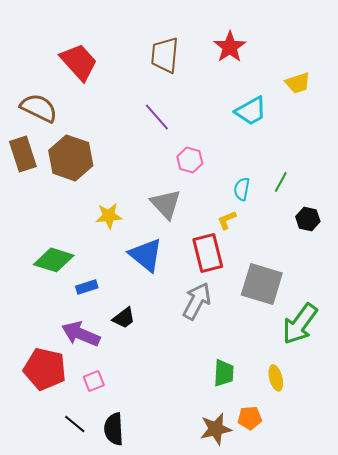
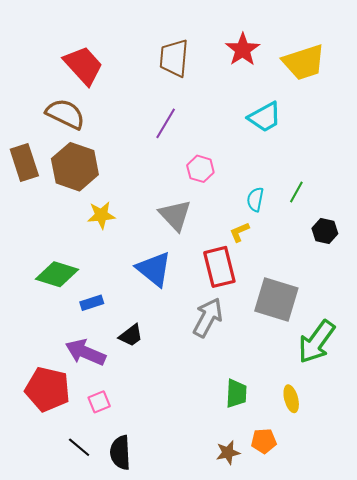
yellow trapezoid: (298, 83) -> (304, 62), moved, size x1.6
brown semicircle: (39, 108) -> (65, 114), moved
purple line: (157, 117) -> (166, 123), turned 72
yellow star: (109, 216) -> (101, 215), moved
brown star: (216, 429) -> (228, 453), size x0.7

